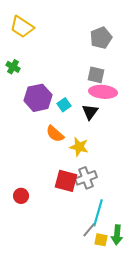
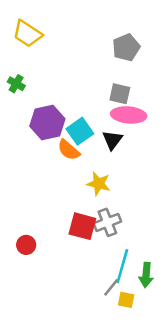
cyan square: (64, 105) -> (80, 131), size x1.5
orange semicircle: (55, 134) -> (69, 150), moved
green arrow: (117, 235) -> (146, 275), moved

